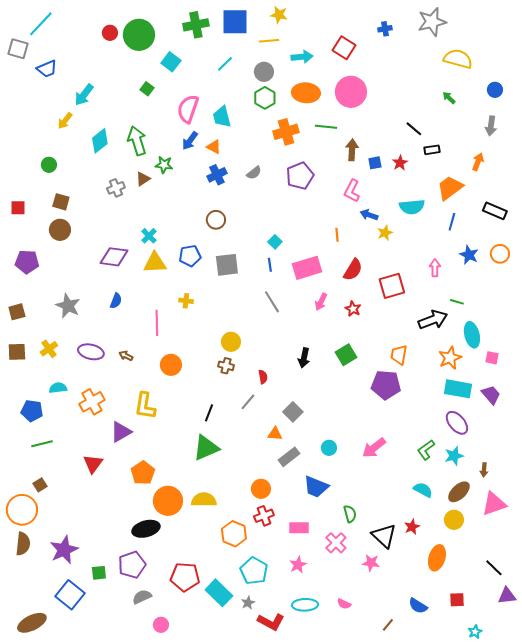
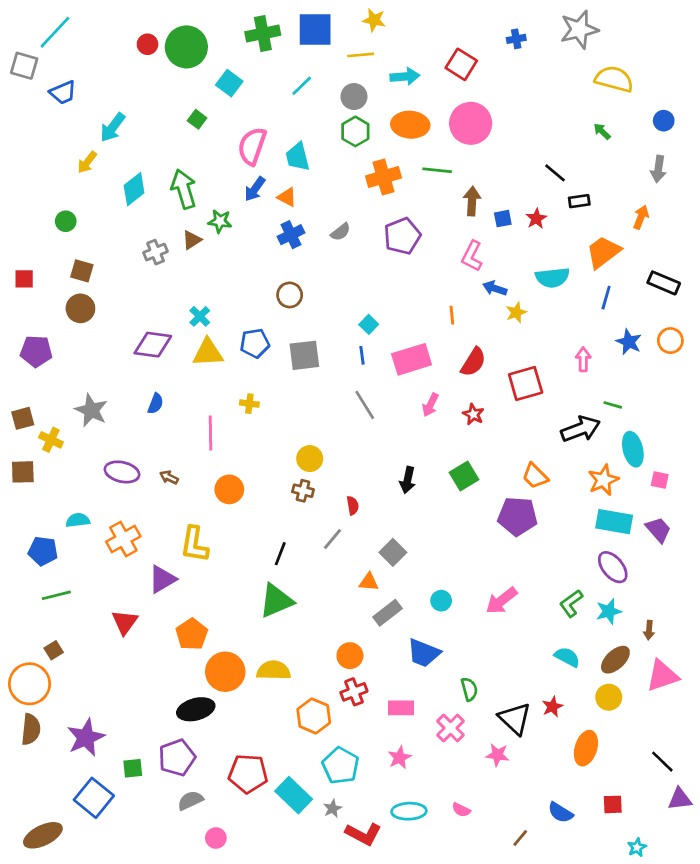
yellow cross: (49, 349) -> (51, 440), moved, turned -30
orange trapezoid: (399, 355) -> (535, 476), turned -55

